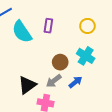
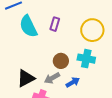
yellow circle: (87, 26) -> (92, 30), size x1.5
cyan cross: (86, 56) -> (86, 59), turned -30

